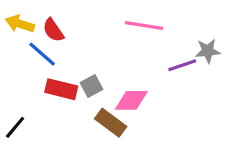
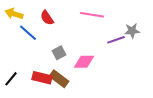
red semicircle: (53, 30) -> (47, 18), moved
red rectangle: (61, 89) -> (42, 78), moved
brown rectangle: (111, 123) -> (59, 79), moved

